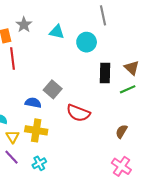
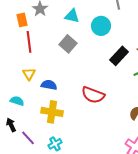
black rectangle: (105, 73) -> (119, 56), turned 42
gray square: (53, 89) -> (68, 44), moved
yellow triangle: (13, 137) -> (29, 74), moved

